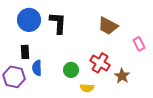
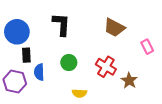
blue circle: (29, 20) -> (17, 32), moved
green circle: (71, 70) -> (69, 63), moved
yellow semicircle: (87, 88) -> (79, 93), moved

